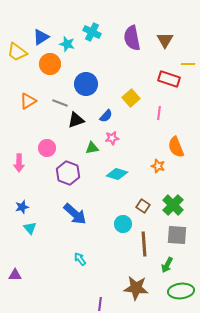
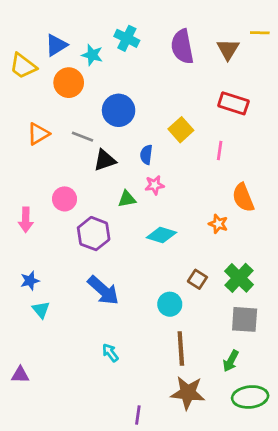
yellow line: (188, 64) -> (260, 33), moved
blue semicircle: (106, 116) -> (146, 155), turned 144
brown line: (144, 244) -> (181, 349), moved

